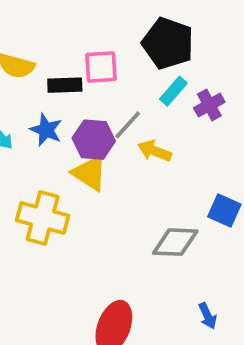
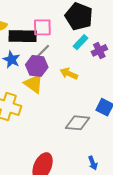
black rectangle: (65, 85) -> (23, 36), size x1.5
gray line: (128, 125) -> (42, 52), moved

